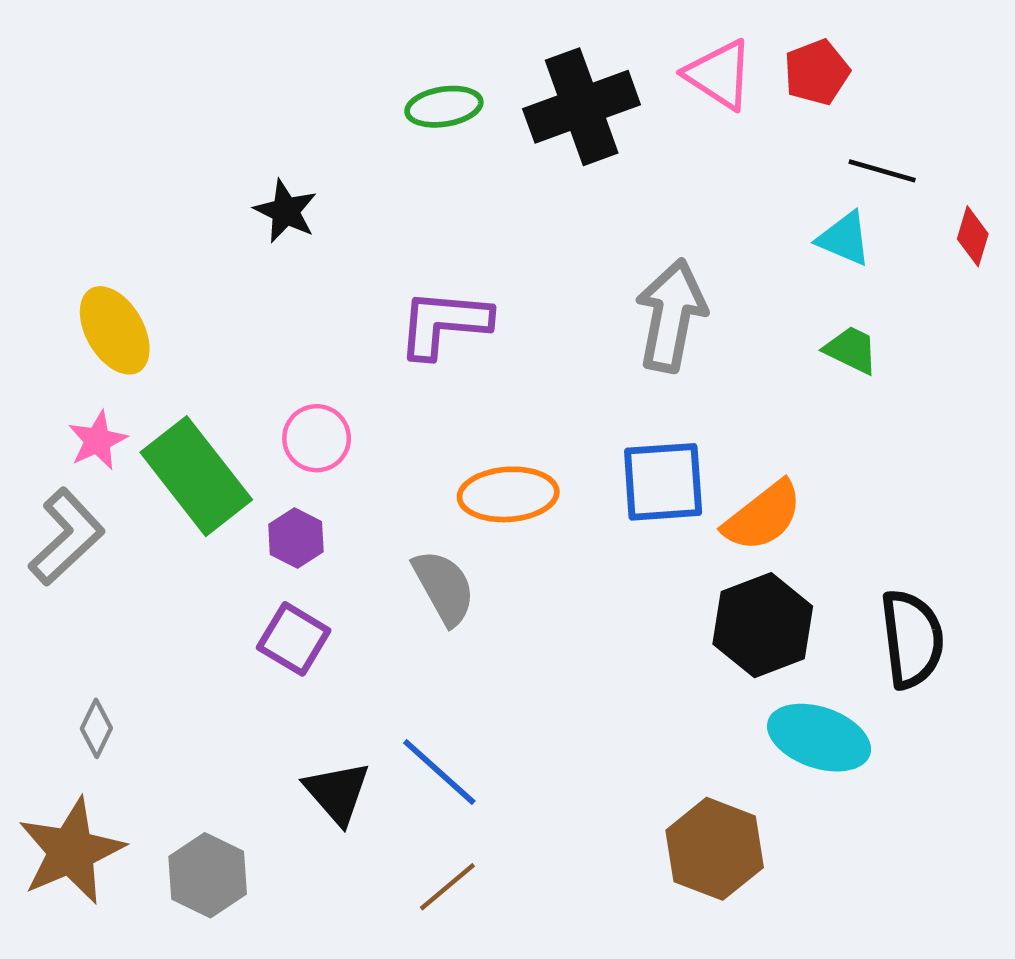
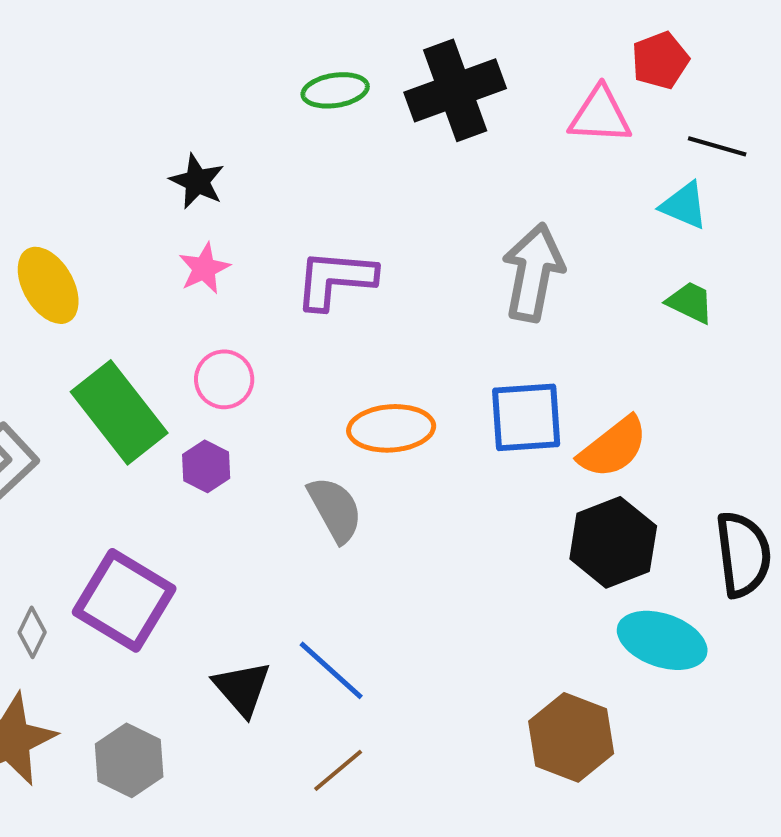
pink triangle: (719, 75) -> (600, 115), moved, turned -30
pink star: (98, 440) -> (204, 268), moved
purple square: (294, 639) -> (124, 600), moved, size x1.6

